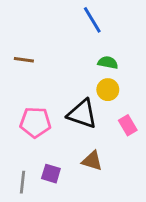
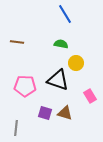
green semicircle: (108, 63) -> (61, 44), moved
pink rectangle: (128, 125) -> (90, 96), moved
purple square: (51, 174) -> (45, 113), moved

